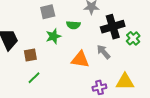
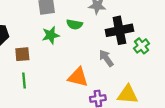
orange triangle: (80, 59) -> (78, 77), moved
green line: (34, 78) -> (24, 81), turned -56

